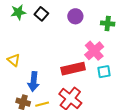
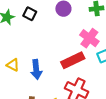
blue arrow: (34, 82) -> (36, 70), moved

